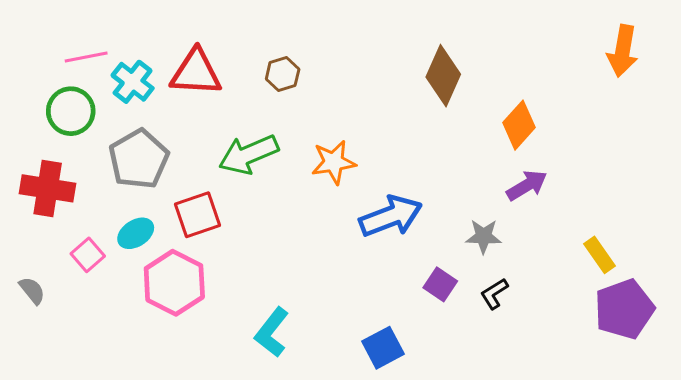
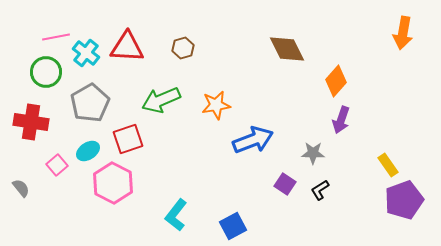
brown diamond: (443, 76) -> (287, 49), turned -51
purple arrow: (527, 185) -> (341, 120), turned 140
blue square: (383, 348) -> (233, 226), moved

